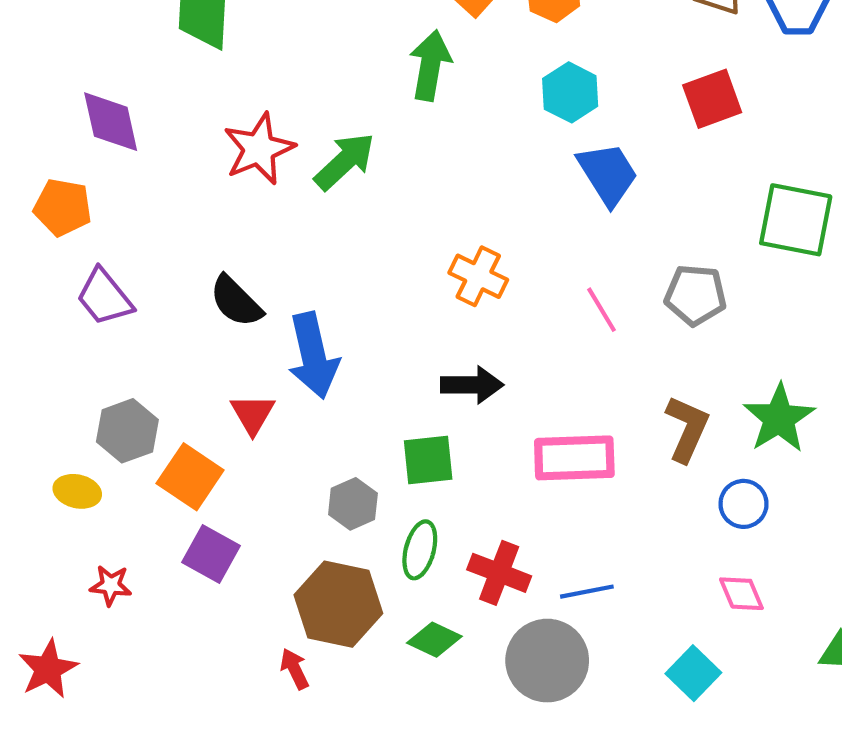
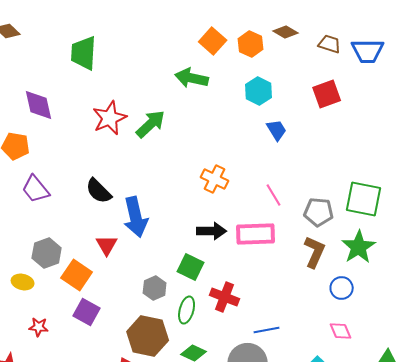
green arrow: (430, 65) -> (192, 78), turned -88
blue trapezoid: (608, 174) -> (277, 130), size x0.7
green square: (796, 220) -> (364, 199), moved
gray pentagon: (695, 295) -> (319, 212), moved
pink rectangle: (574, 458) -> (256, 234), moved
green square: (428, 460) -> (191, 267), turned 32
red cross: (499, 573) -> (225, 297), moved

